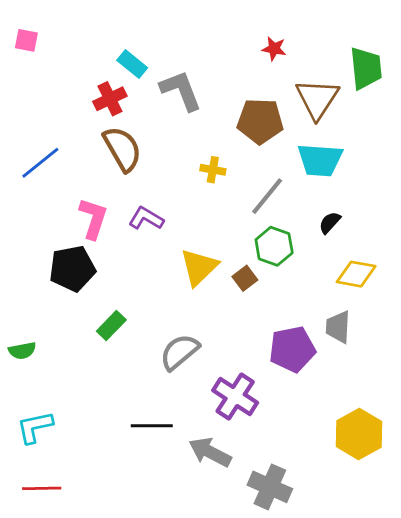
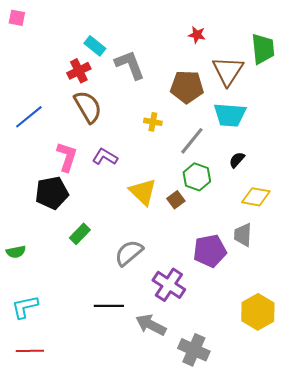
pink square: (26, 40) -> (17, 18), moved
yellow triangle: (199, 267) -> (143, 192), turned -32

